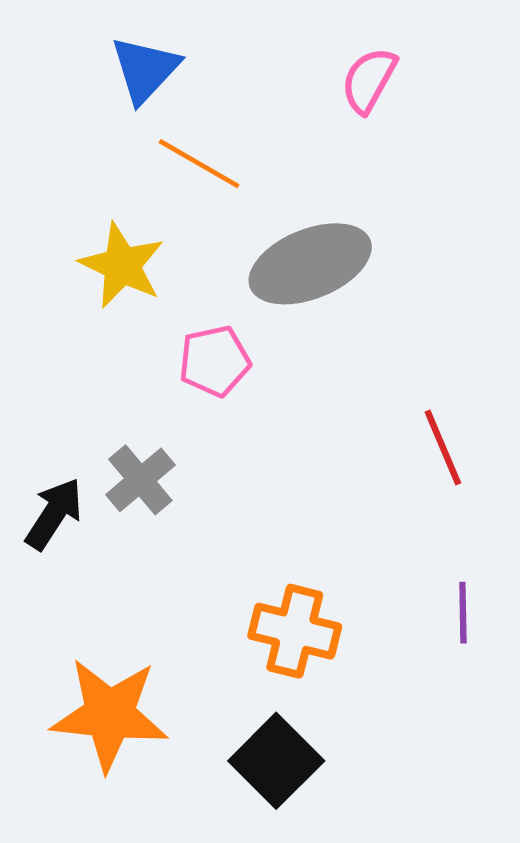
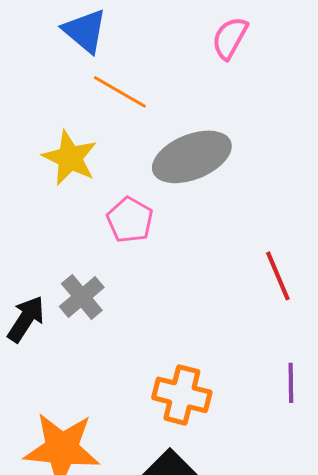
blue triangle: (145, 69) -> (85, 31), turned -33
pink pentagon: (214, 361) -> (130, 220), turned -30

